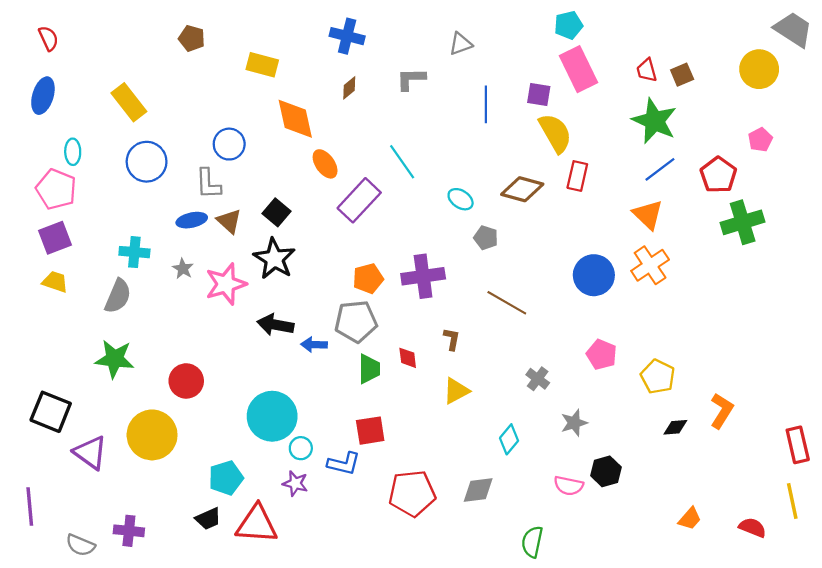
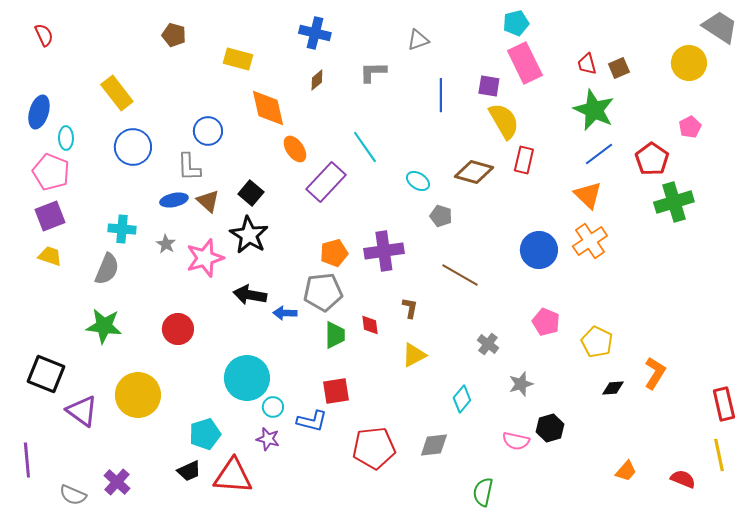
blue ellipse: (43, 96) -> (39, 112), moved
red circle: (186, 381) -> (178, 329), moved
purple cross: (129, 531) -> (117, 482), turned 36

